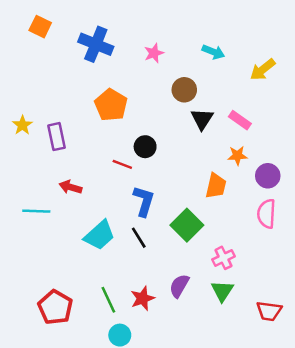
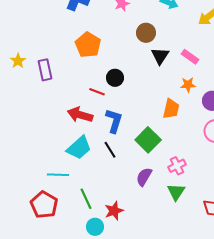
red arrow: (70, 187) -> (80, 115), moved, size x1.4
cyan line: (36, 211) -> (58, 175), moved
purple semicircle: (179, 286) -> (144, 177), moved
red star: (143, 298) -> (114, 211), moved

